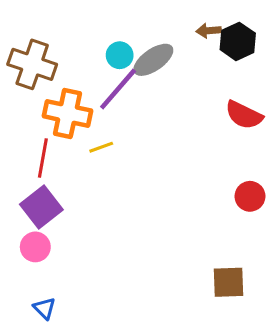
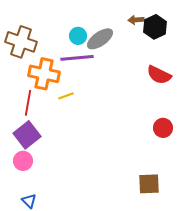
purple line: (118, 89) -> (77, 58), turned 44

